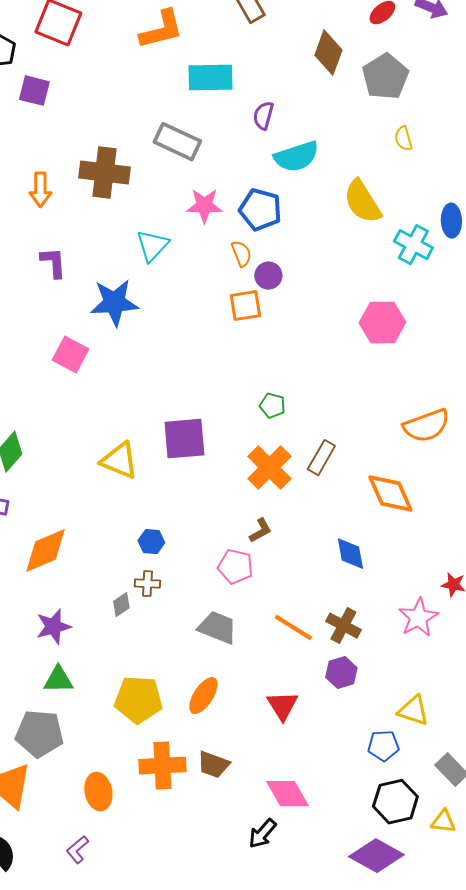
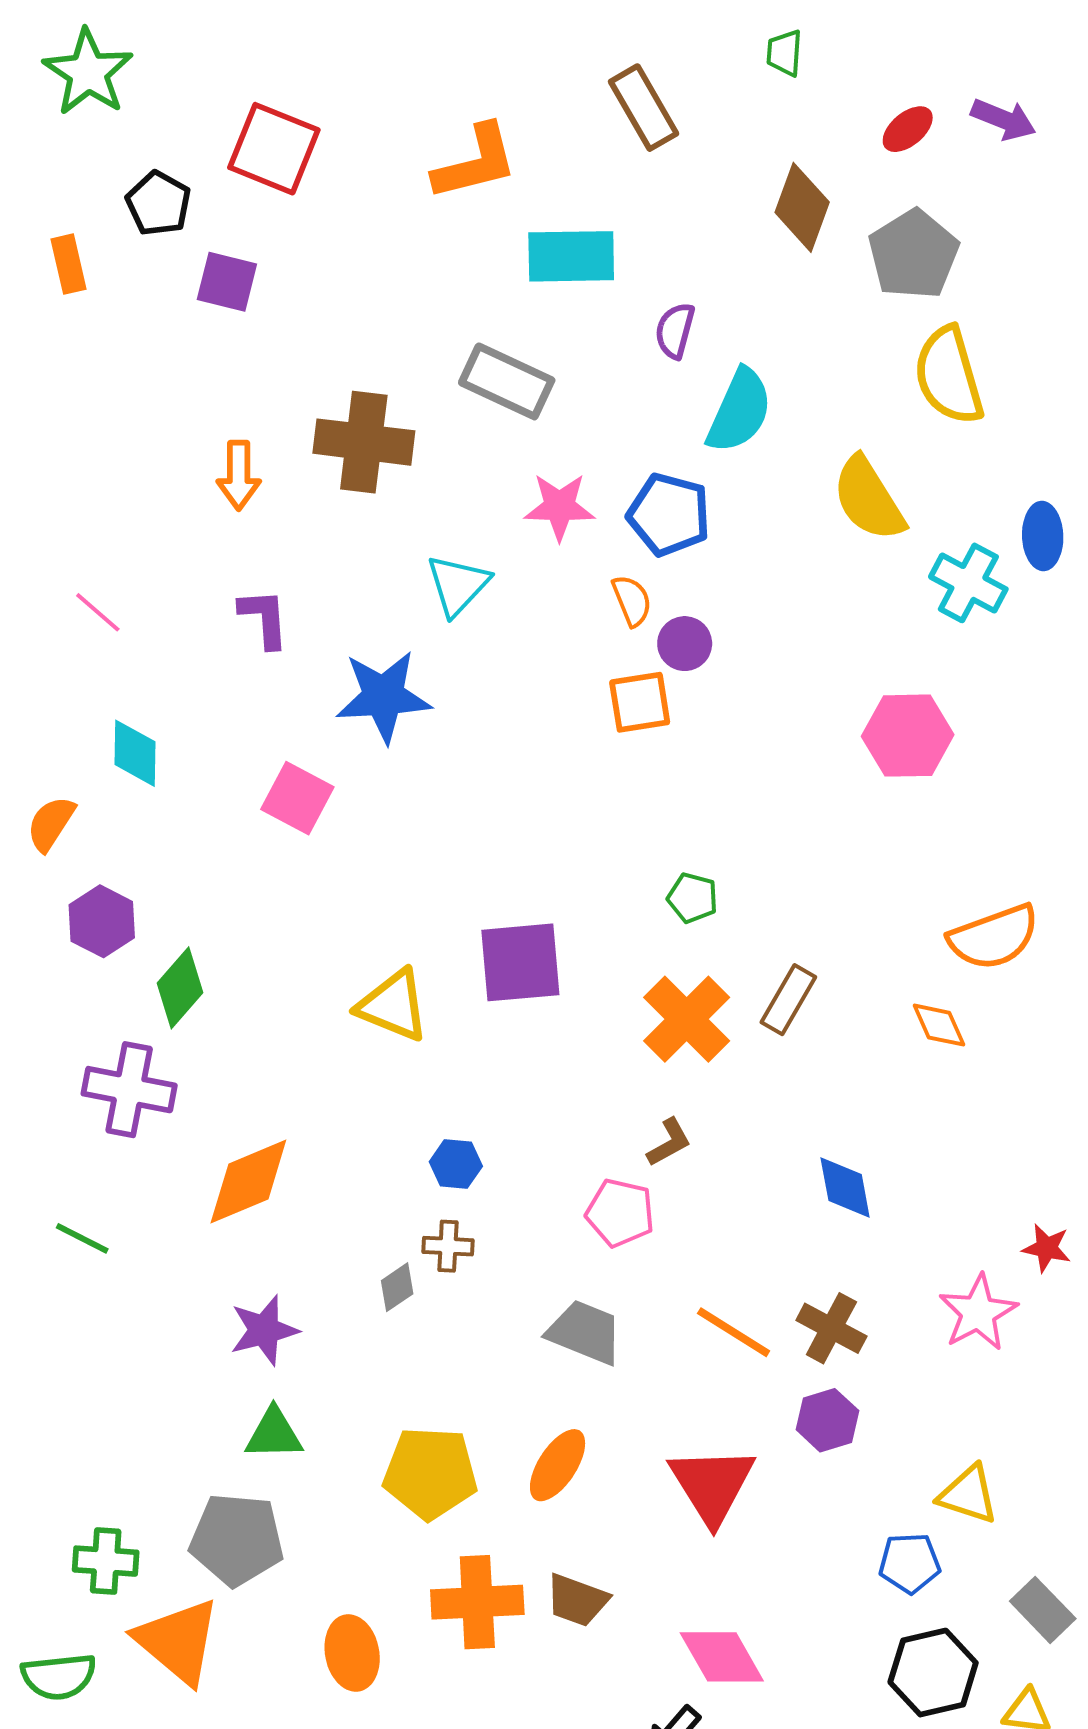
yellow semicircle: (403, 139) -> (949, 376), size x2.0
cyan semicircle: (296, 157) -> (739, 411), turned -48
orange diamond: (390, 494) -> (939, 1025), moved, size x0.6
red triangle: (282, 706) -> (712, 1485), size x1.4

